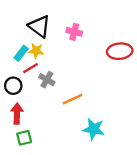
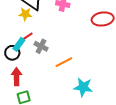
yellow star: (36, 51) -> (25, 14), moved
cyan rectangle: (21, 53) -> (19, 44), moved

